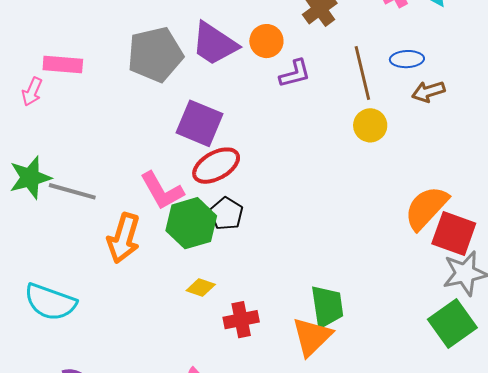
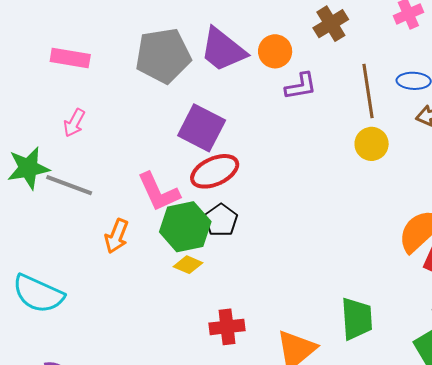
pink arrow: (32, 92) -> (74, 123), moved
orange arrow: (124, 238) -> (117, 236), size x0.7
yellow diamond: (201, 288) -> (188, 265), moved
green trapezoid: (327, 306) -> (357, 319), moved

